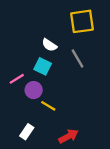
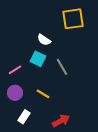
gray line: (78, 59) -> (62, 67), moved
purple circle: (34, 90) -> (15, 93), moved

